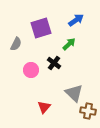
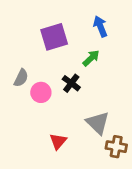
blue arrow: (76, 20) -> (100, 26), turned -77
gray semicircle: (16, 44) -> (21, 78), moved

